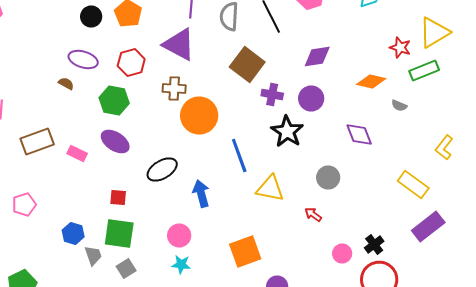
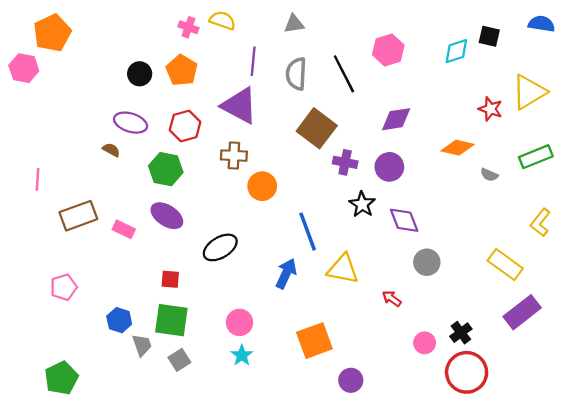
green rectangle: (424, 70) -> (536, 157), moved
orange circle: (199, 116) -> (262, 186), size x0.7
black star: (287, 132) -> (362, 204), size x0.7
purple diamond: (359, 134) -> (404, 220), moved
gray circle: (328, 178) -> (427, 262), moved
blue arrow: (201, 194) -> (286, 274), moved, turned 40
cyan star: (181, 264) -> (242, 355), turned 30

